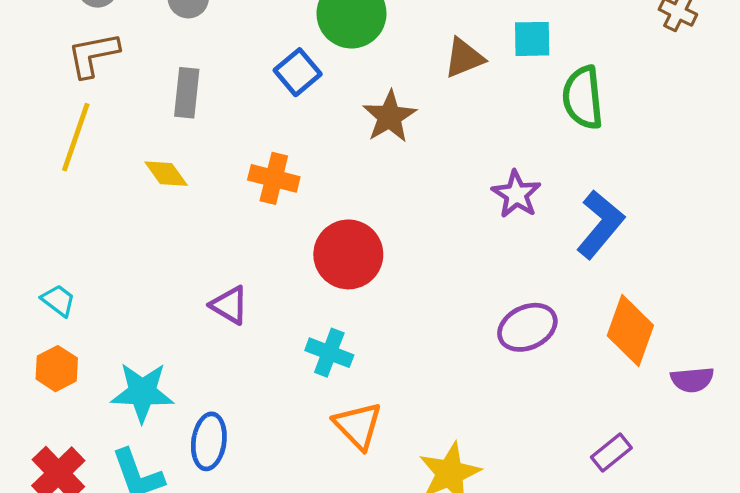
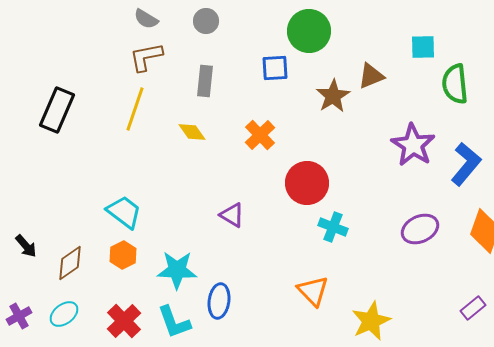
brown triangle: (464, 58) -> (371, 76), moved
blue square: (298, 72) -> (275, 68), turned 36
orange cross: (274, 178) -> (260, 135), turned 32
purple star: (516, 194) -> (413, 145), size x1.4
cyan trapezoid: (58, 300) -> (124, 212), size x1.6
cyan cross: (329, 353) -> (333, 227), moved

